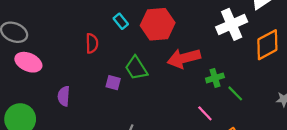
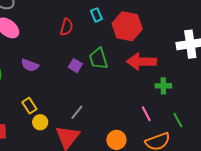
green line: (235, 93) -> (178, 120), moved
purple semicircle: (64, 96) -> (30, 65), turned -90

